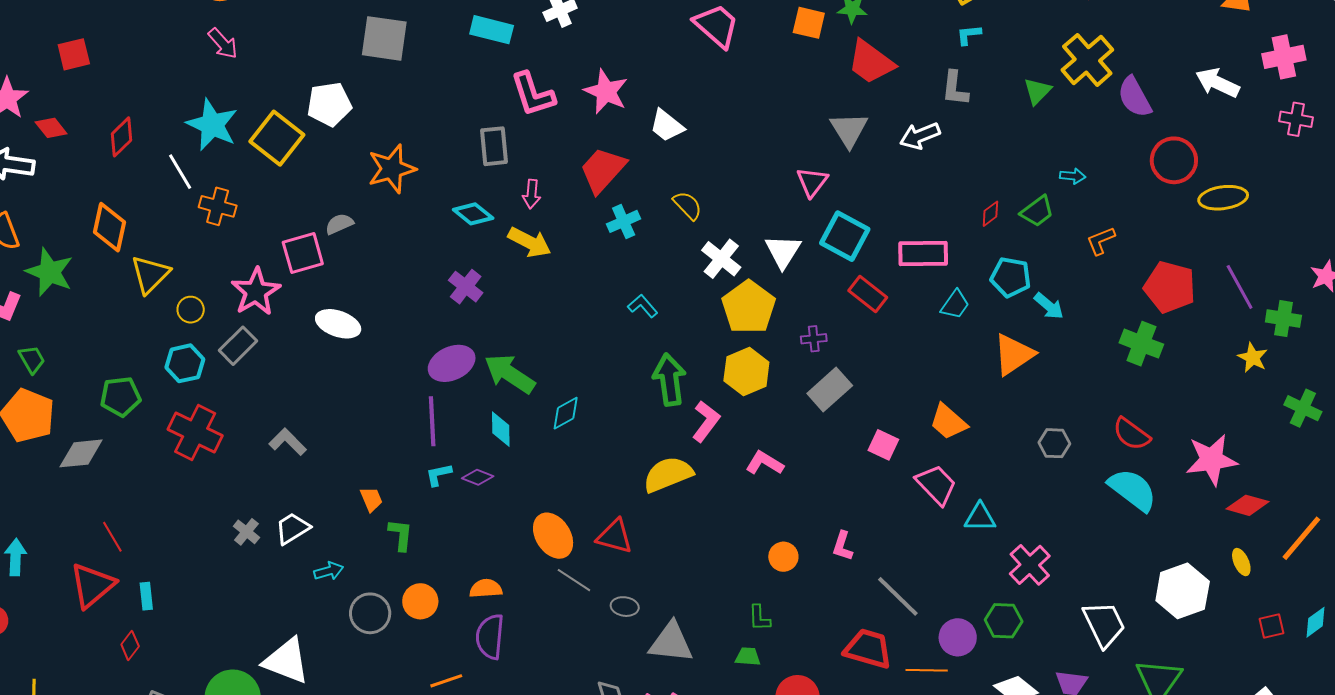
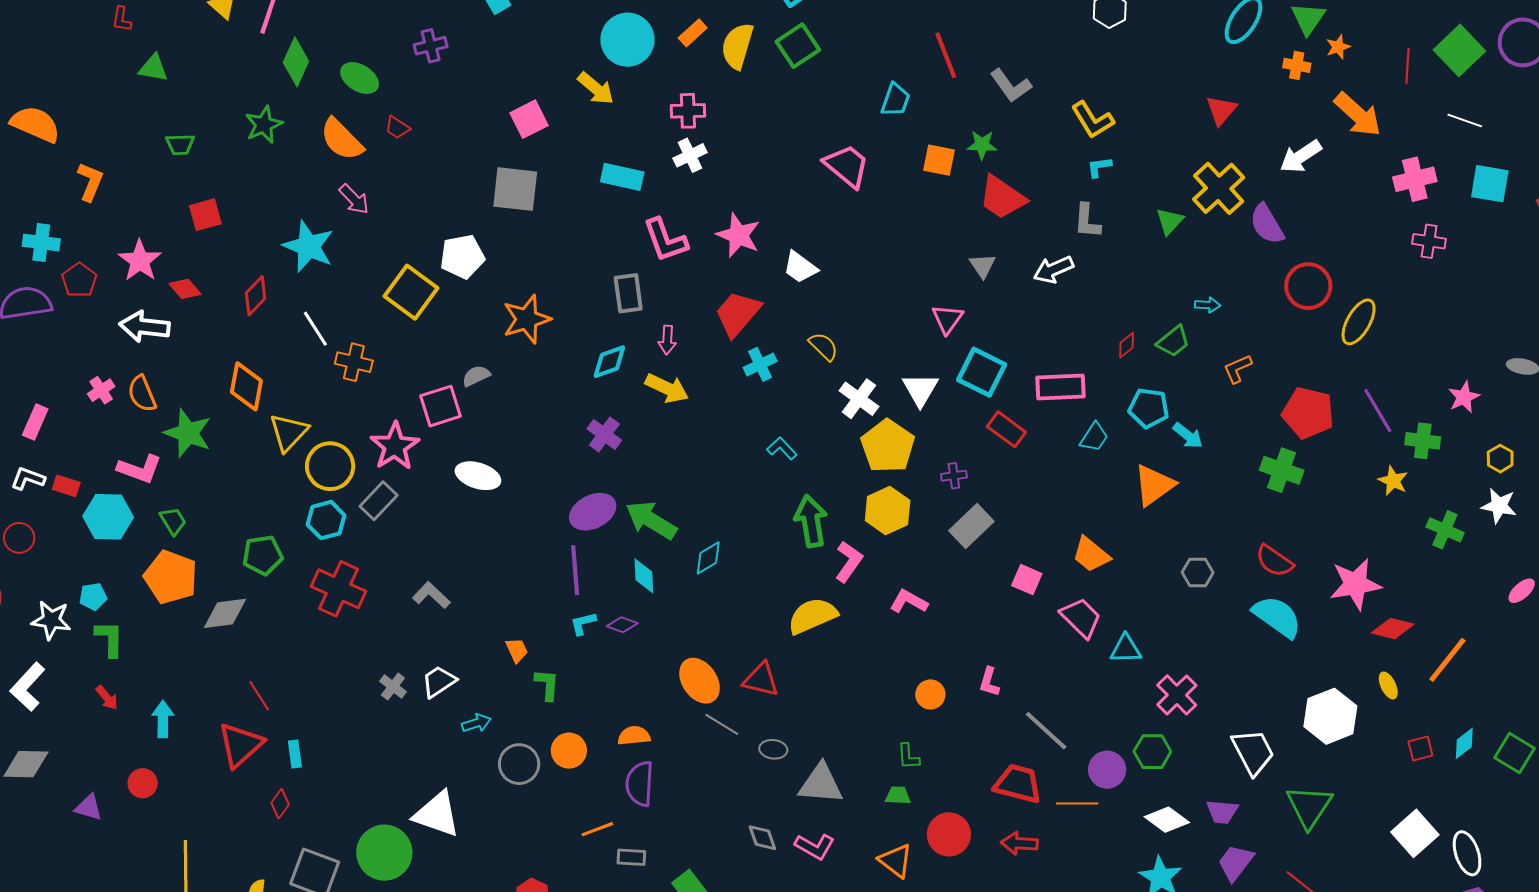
white arrow: (1217, 83) -> (1301, 156), moved, turned -57
cyan star: (212, 125) -> (308, 246), moved
gray triangle: (849, 130) -> (983, 266), size x0.7
yellow ellipse: (1223, 198) -> (1359, 322), turned -51
cyan diamond: (473, 214) -> (609, 362), turned -57
yellow circle: (191, 310) -> (330, 466), size x1.8

